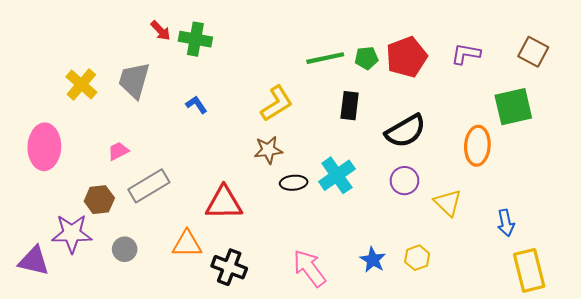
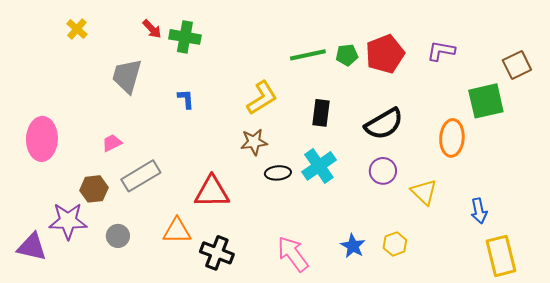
brown square: (533, 52) -> (517, 65), moved, turned 36
yellow cross: (81, 84) -> (77, 29), moved, size x0.7
blue L-shape: (196, 105) -> (186, 99), turned 30
black rectangle: (350, 106) -> (321, 113), moved

